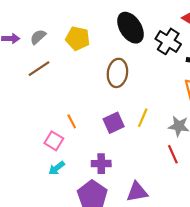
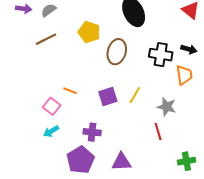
yellow pentagon: (78, 38) -> (89, 32), moved
black cross: (168, 41) -> (161, 55), moved, turned -30
orange line: (72, 121) -> (70, 91), turned -48

